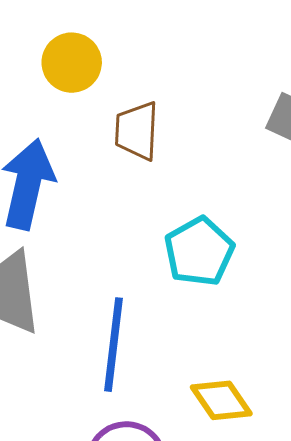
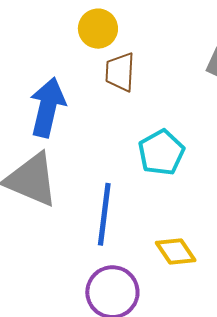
yellow circle: (72, 63) -> (98, 29), moved

